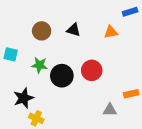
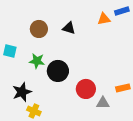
orange triangle: (111, 32) -> (104, 19), moved
red circle: (92, 70) -> (86, 89), moved

